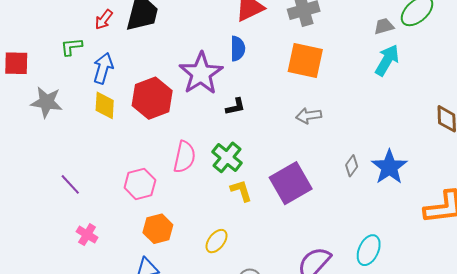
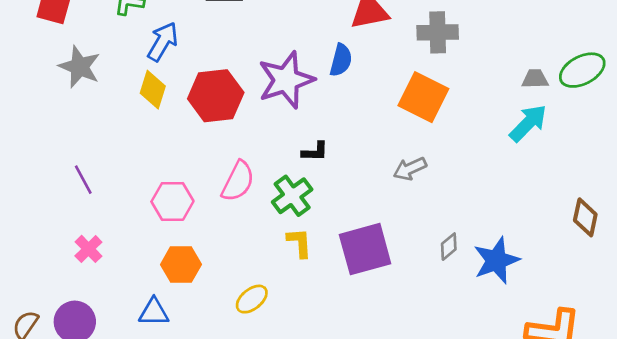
black L-shape: (235, 107) -> (315, 152), moved
gray arrow: (309, 116) -> (410, 169), turned -30

